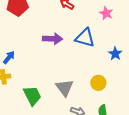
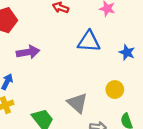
purple arrow: (53, 39) -> (28, 52), moved

